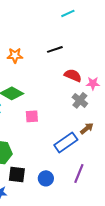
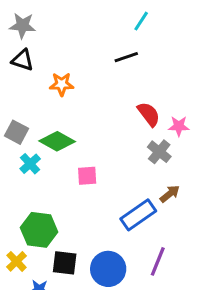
cyan line: (68, 13) -> (141, 21), turned -32
black line: (55, 49) -> (126, 57), moved
red semicircle: (73, 75) -> (149, 114), turned 30
blue circle: (46, 178) -> (108, 269), size x1.5

